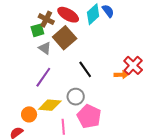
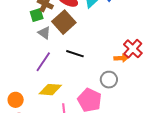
black line: (85, 69) -> (75, 54), moved, turned -36
gray circle: (76, 97) -> (109, 80), moved
orange circle: (29, 114) -> (16, 100), moved

